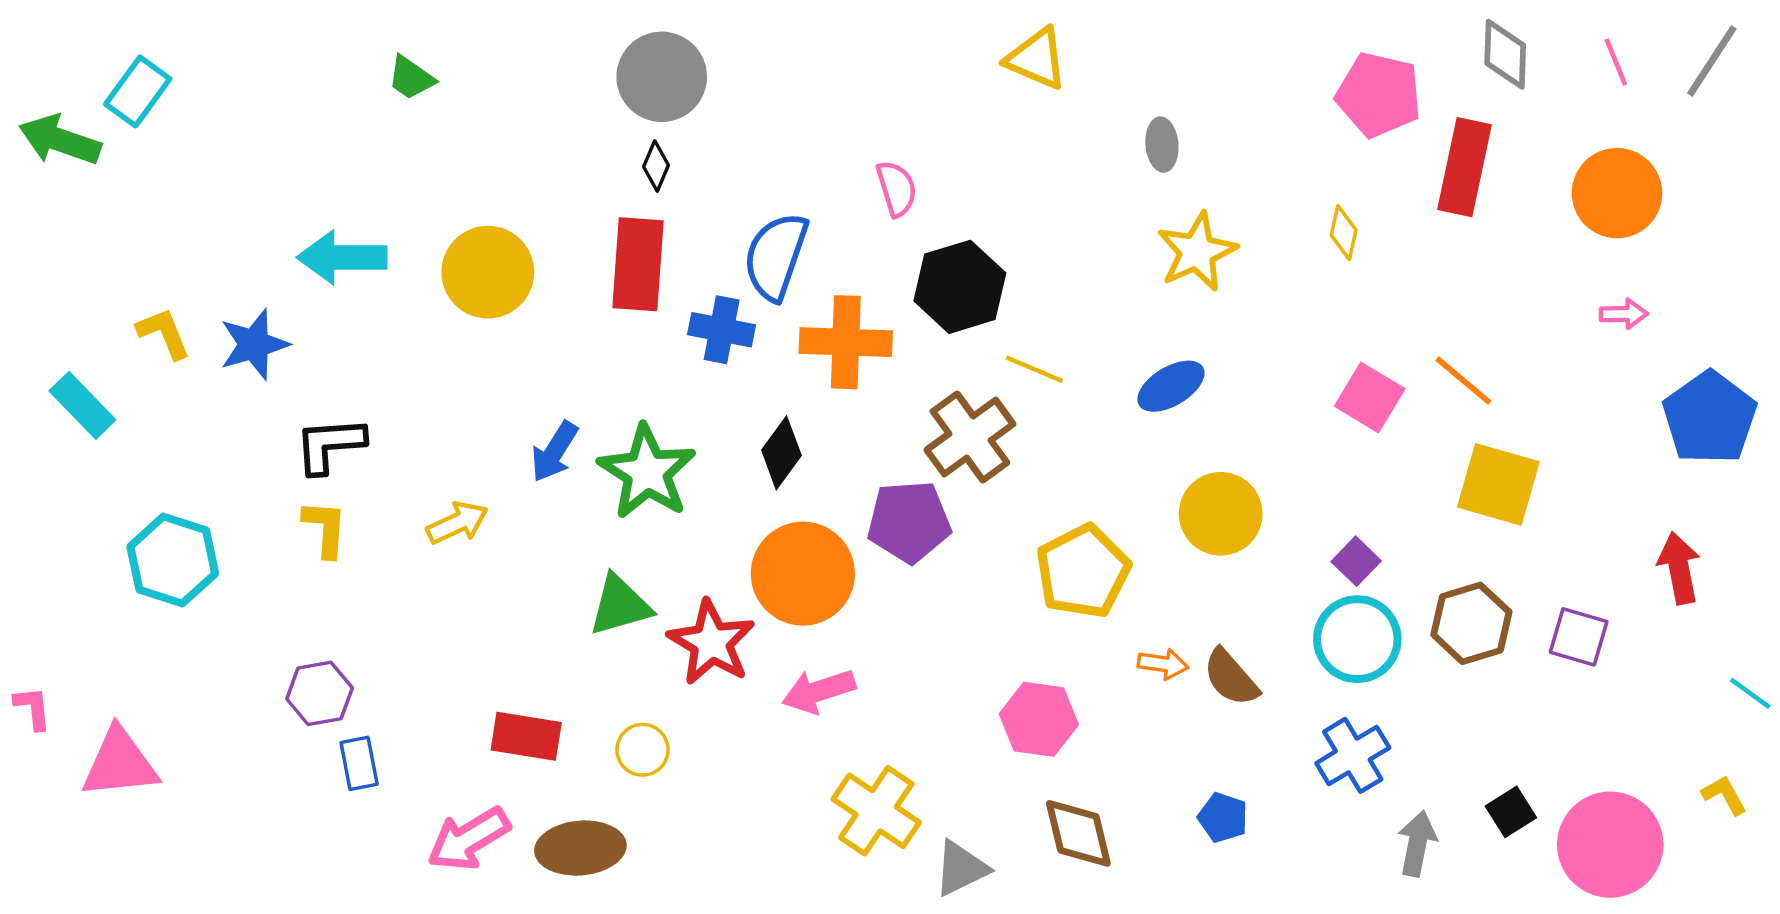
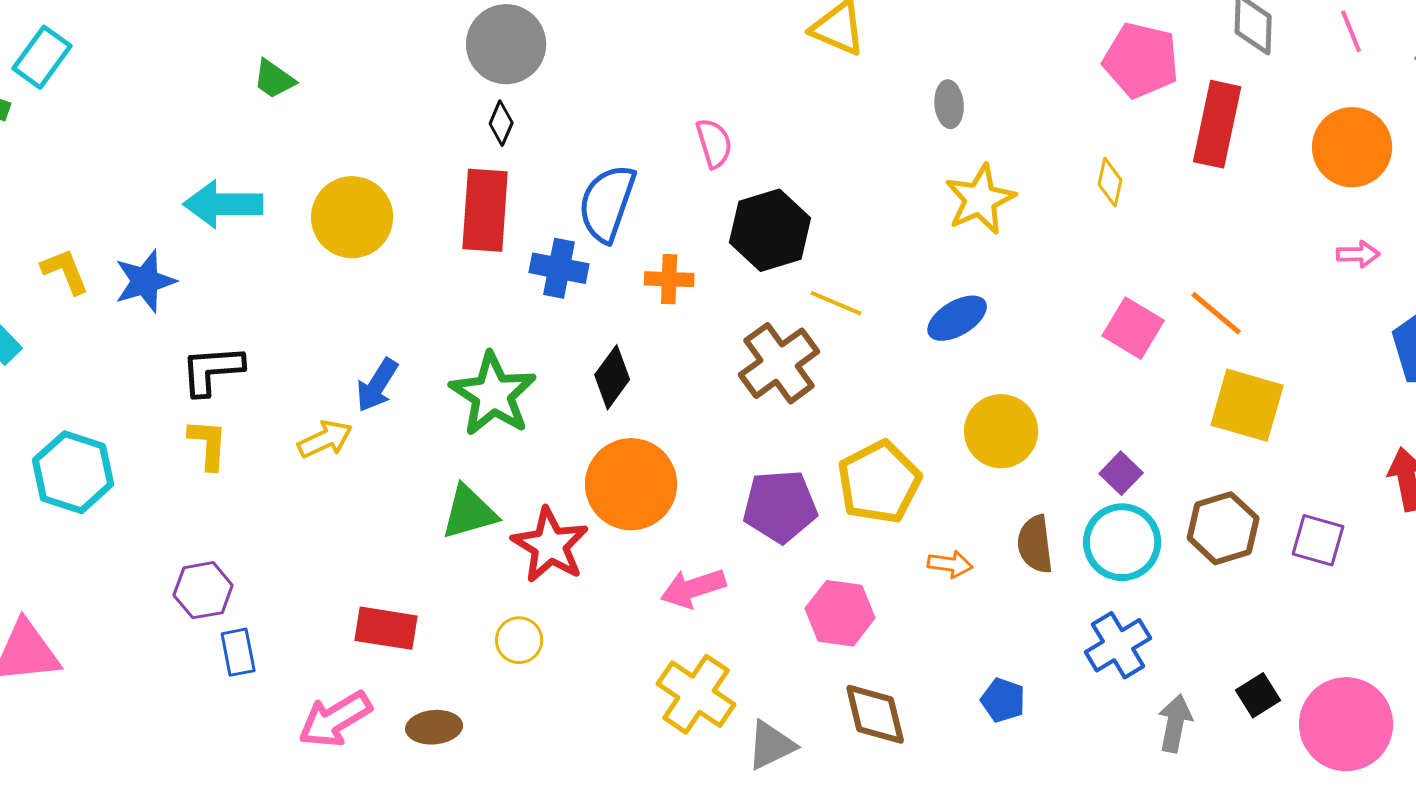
green trapezoid: (411, 78) -> (274, 79), moved
orange cross: (846, 342) -> (669, 279), size x0.6
blue arrow: (554, 452) -> (377, 385), moved
purple pentagon: (909, 522) -> (780, 506), moved
brown semicircle: (1231, 678) -> (1035, 544), moved, turned 34
pink arrow: (819, 691) -> (693, 588), moved
yellow circle: (643, 750) -> (519, 640), moved
brown ellipse: (580, 848) -> (434, 727), size x0.7

